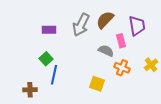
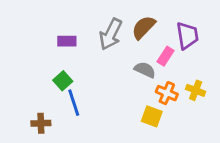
pink rectangle: (121, 41) -> (165, 56), turned 48
yellow cross: (151, 65) -> (196, 90), moved, turned -32
blue line: (54, 75) -> (74, 103), turned -30
yellow square: (97, 84) -> (152, 116), moved

